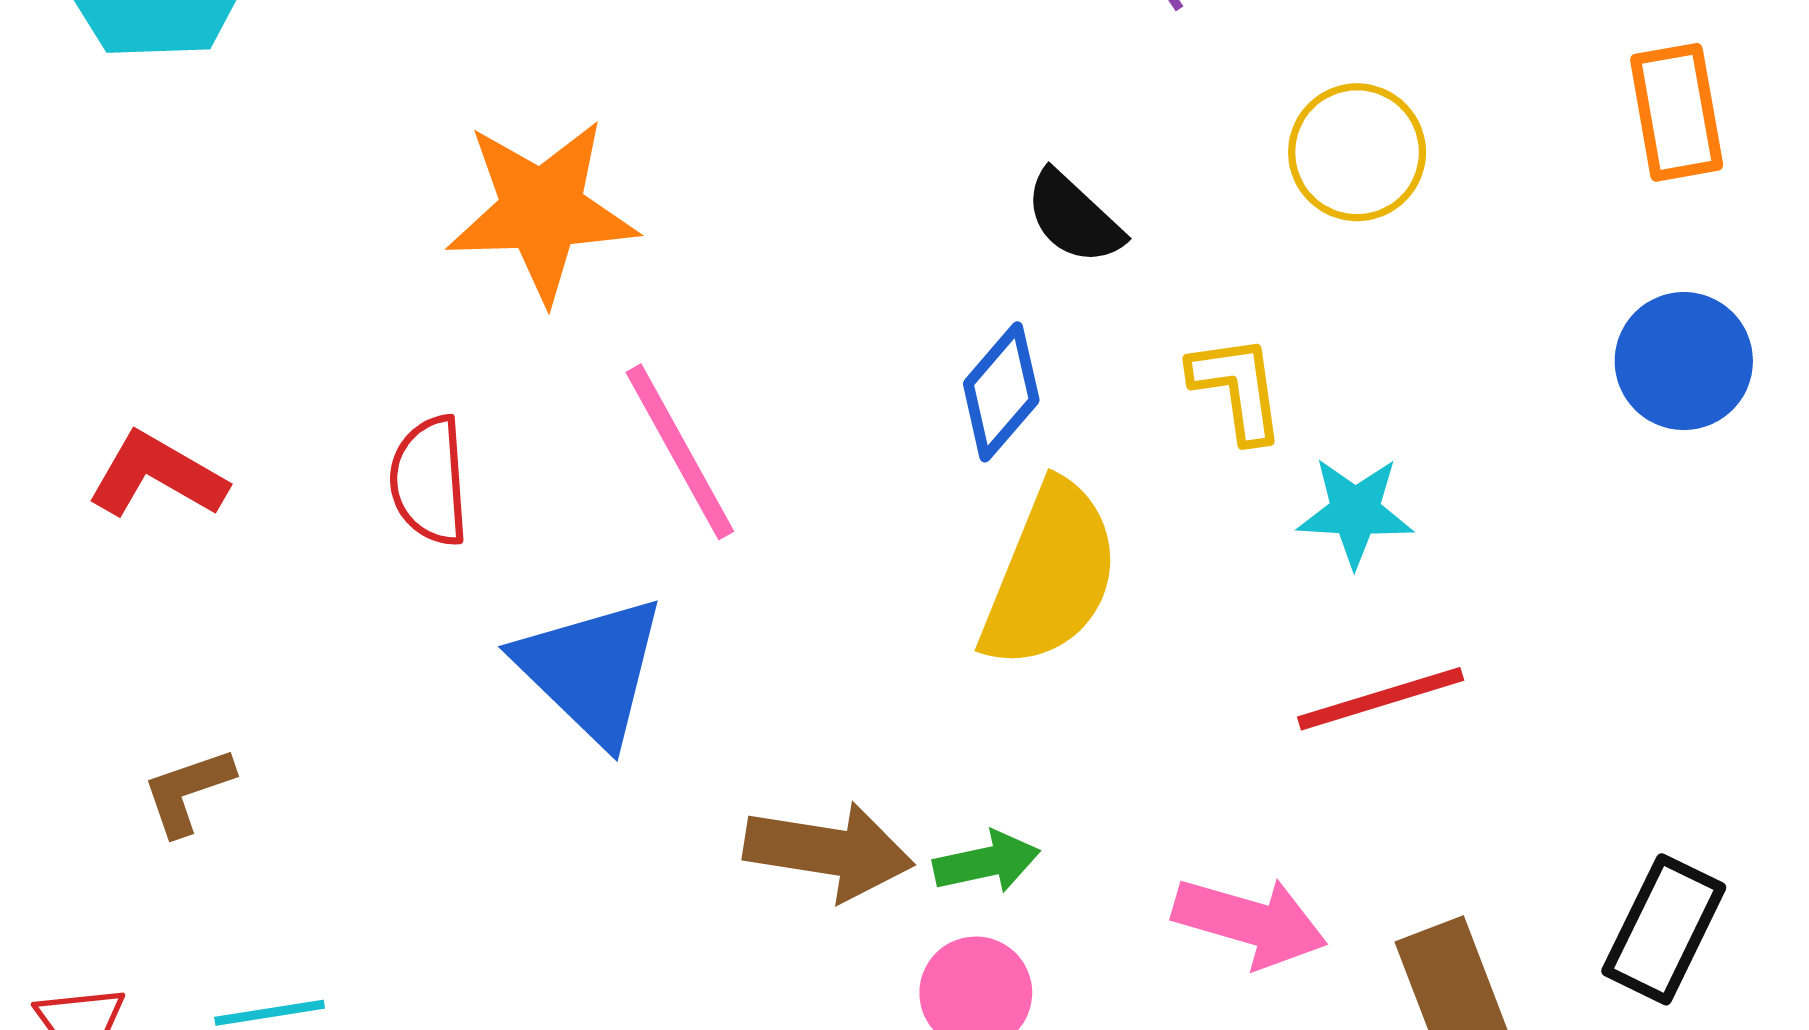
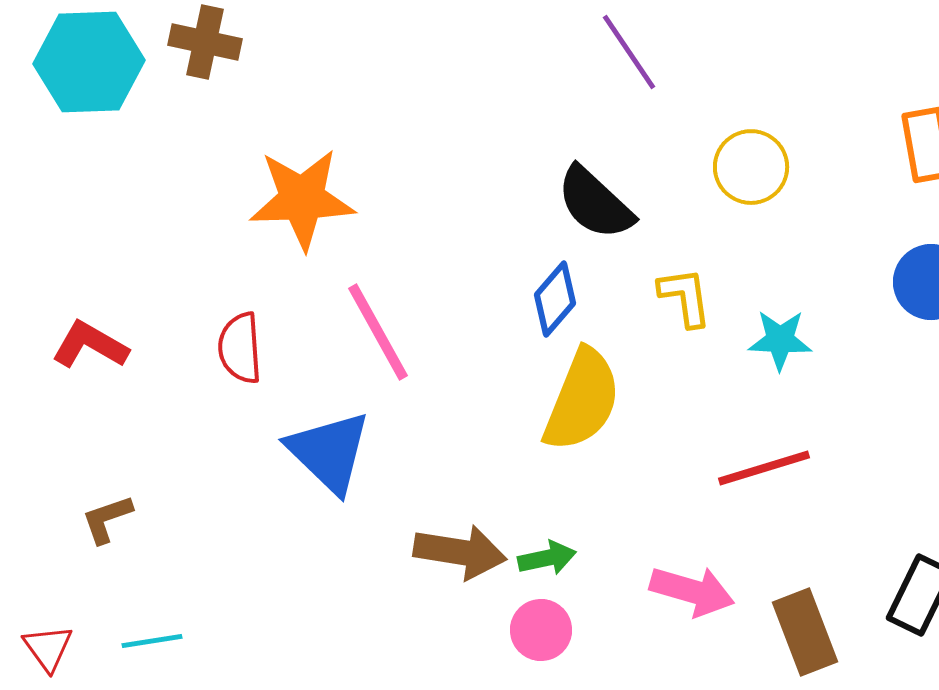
black semicircle: (1074, 218) -> (595, 203), size x1.4
cyan star: (1355, 512) -> (780, 340), moved

